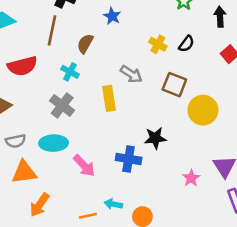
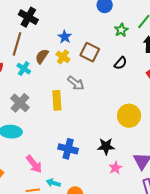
yellow cross: (158, 44) -> (63, 57), moved
cyan cross: (70, 72) -> (24, 69), moved
brown square: (174, 85) -> (90, 52), moved
black star: (155, 138) -> (106, 146), moved
pink arrow: (84, 166) -> (34, 164), moved

